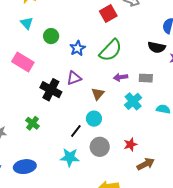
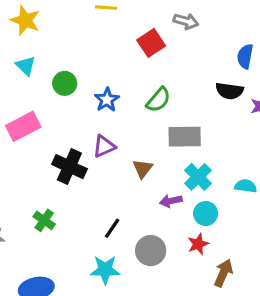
green semicircle: (111, 50) -> (158, 100), size x0.7
pink rectangle: (23, 62) -> (23, 126), turned -55
purple arrow: (121, 77) -> (171, 201), moved
gray rectangle: (146, 78) -> (185, 137), moved, size x1.5
cyan circle: (94, 119) -> (206, 214), moved
brown arrow: (146, 164) -> (223, 273), turned -36

